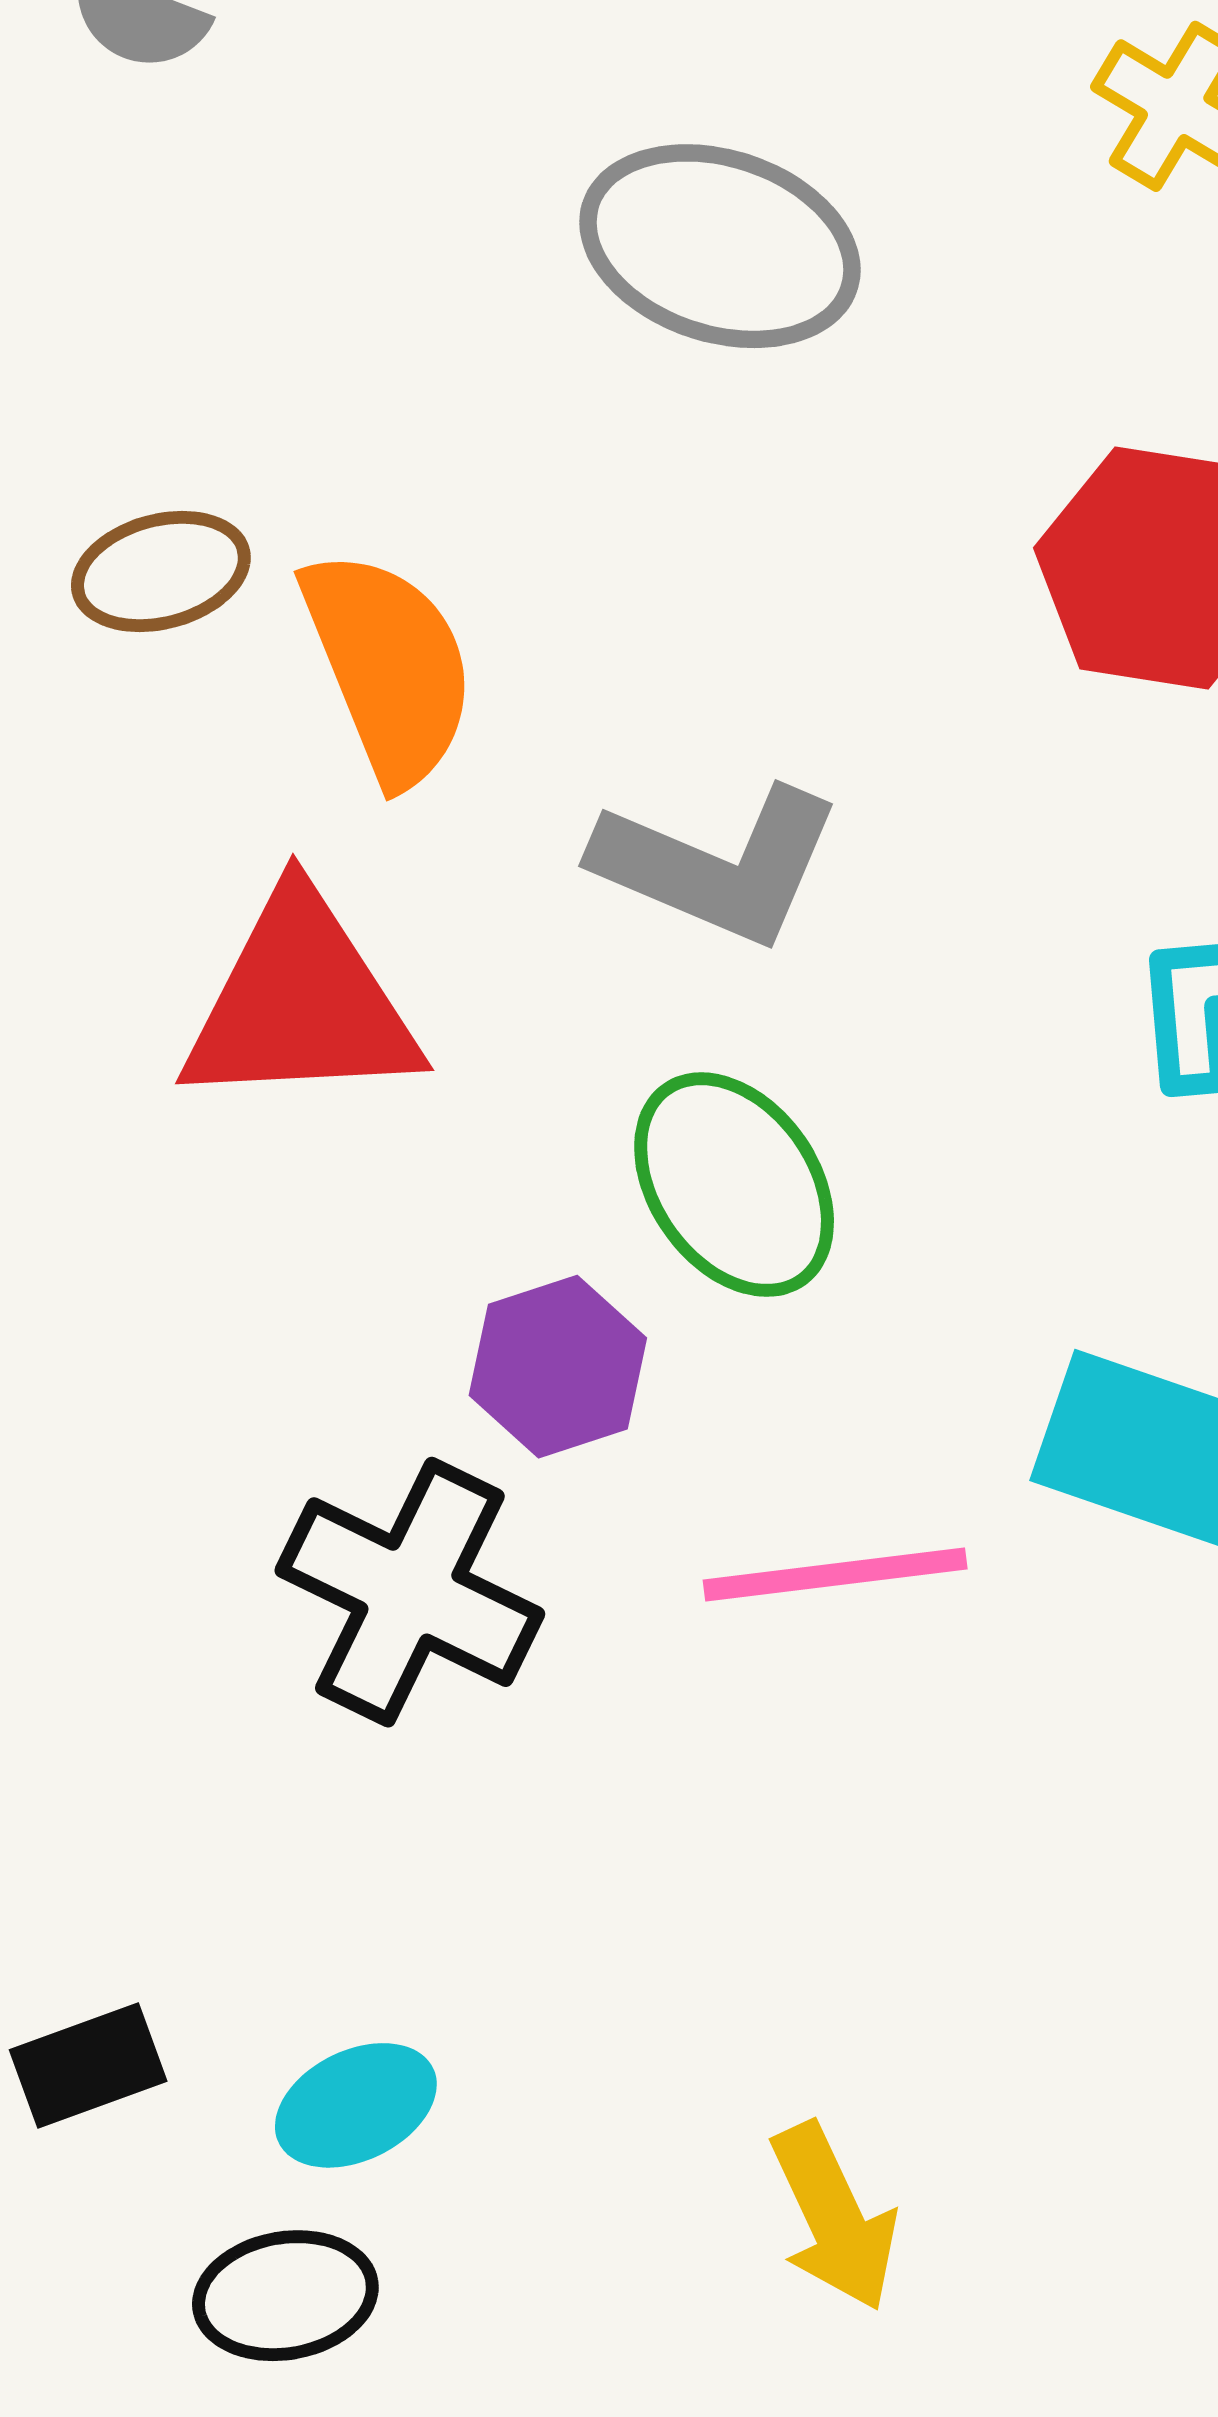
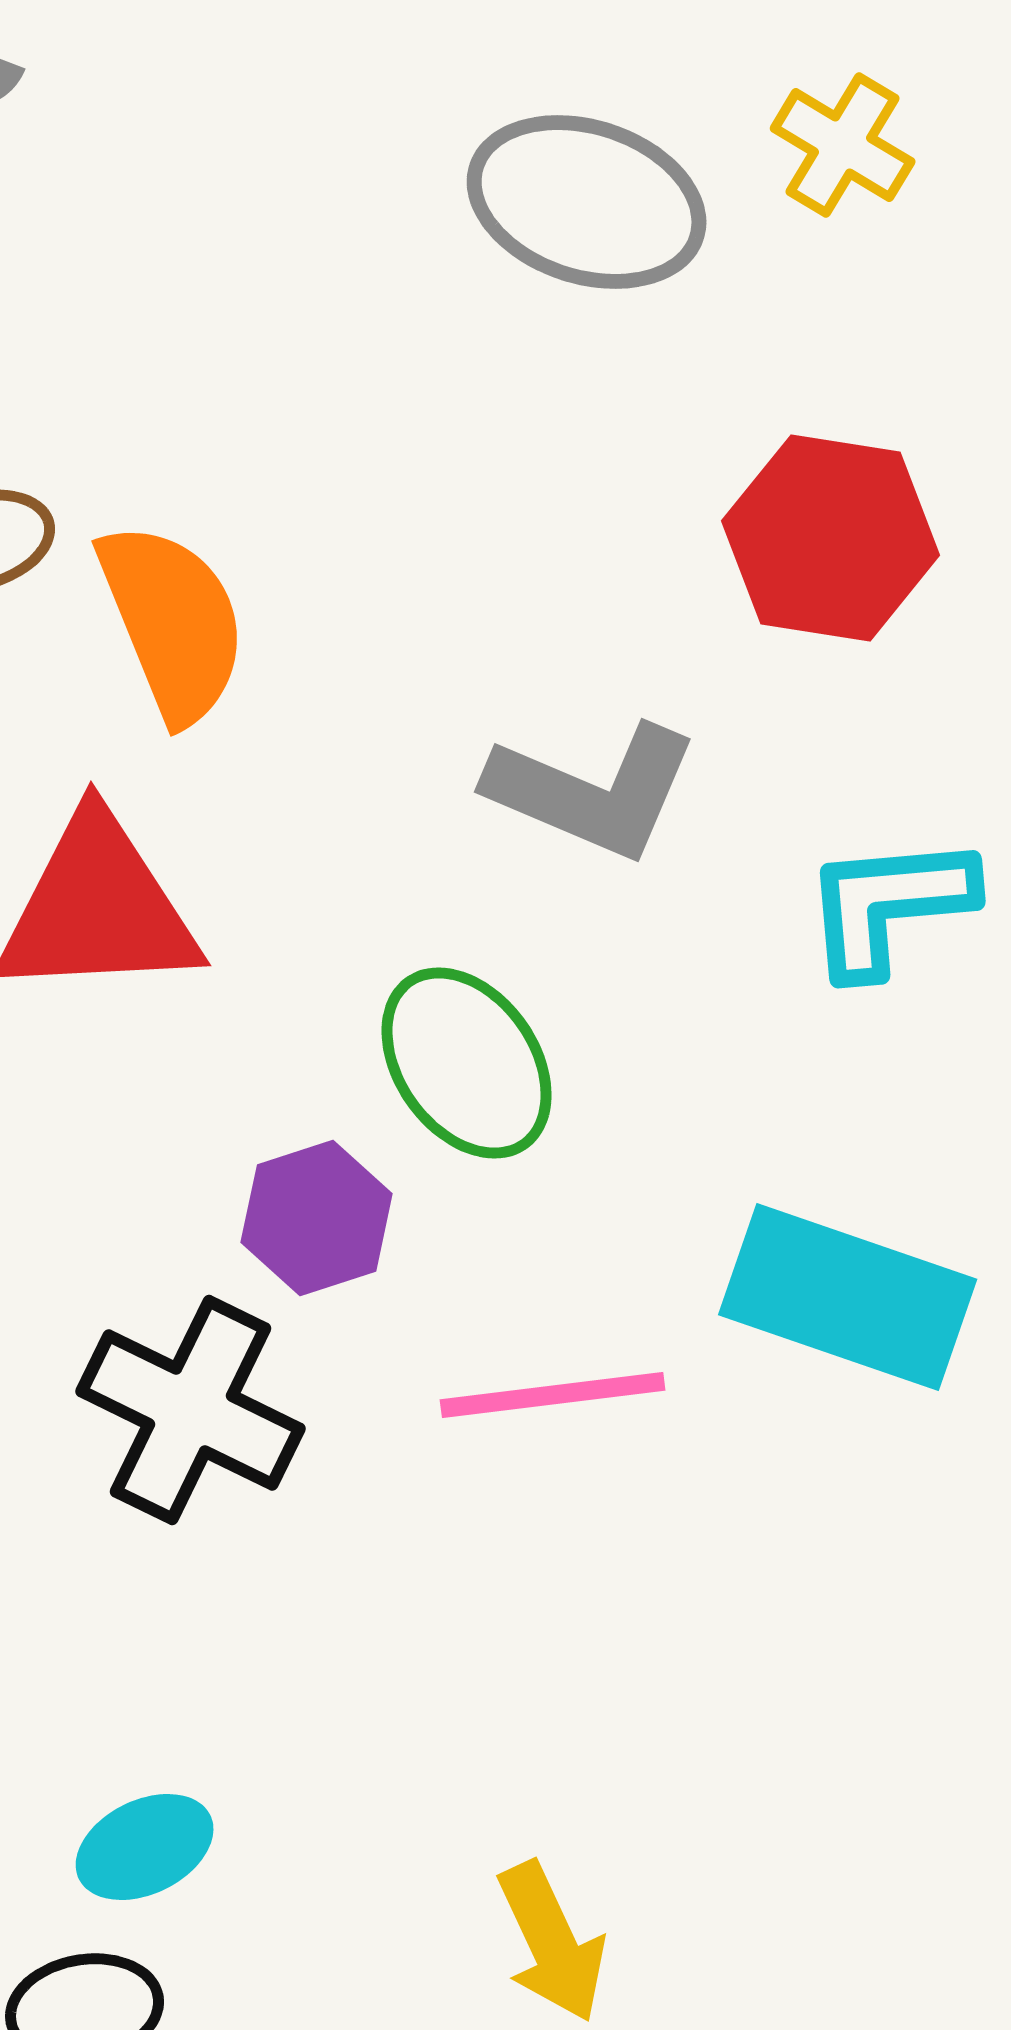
gray ellipse: (720, 246) -> (587, 202), moved
gray L-shape: (718, 865) -> (593, 791), moved

